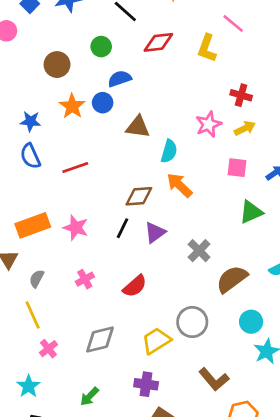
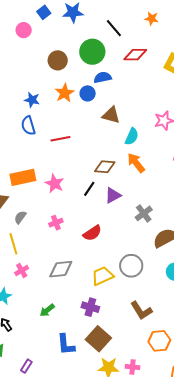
green circle: (101, 47) -> (92, 52), size x1.6

